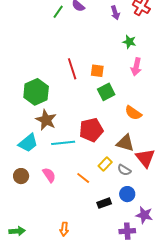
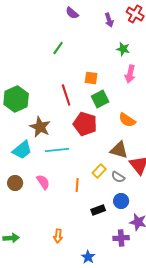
green line: (58, 12) -> (58, 48), moved
red line: (72, 69) -> (66, 95), moved
green hexagon: (36, 92) -> (16, 99), moved
red pentagon: (91, 130) -> (85, 124), moved, turned 30
orange line: (83, 178) -> (77, 185), turned 56

